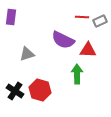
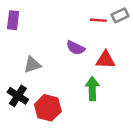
gray rectangle: (100, 21) -> (120, 15), moved
purple semicircle: (63, 40) -> (76, 48), size x0.7
black cross: (15, 91) -> (18, 96), moved

